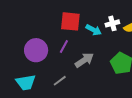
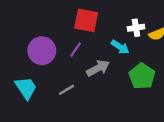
cyan arrow: (94, 30) -> (120, 47), moved
cyan trapezoid: (26, 82) -> (26, 88), turned -120

